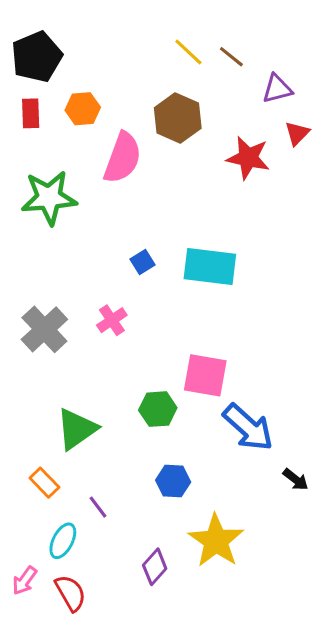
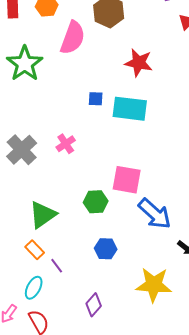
red star: (248, 158) -> (139, 63), moved
green star: (49, 198) -> (25, 64), turned -30
blue square: (142, 262) -> (96, 99), moved, turned 35
orange rectangle: (44, 483) -> (35, 250), moved
yellow star: (216, 541) -> (154, 285), moved, turned -30

